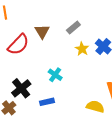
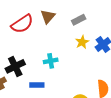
cyan cross: (55, 75) -> (51, 61), turned 32

